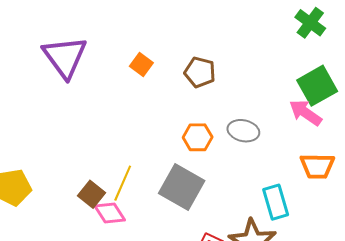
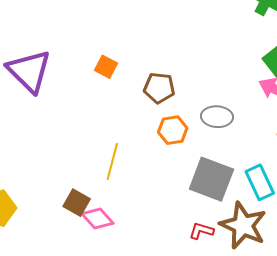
brown pentagon: (200, 72) -> (159, 88), moved
yellow line: (123, 183) -> (112, 162), moved
gray square: (182, 187) -> (211, 179), moved

